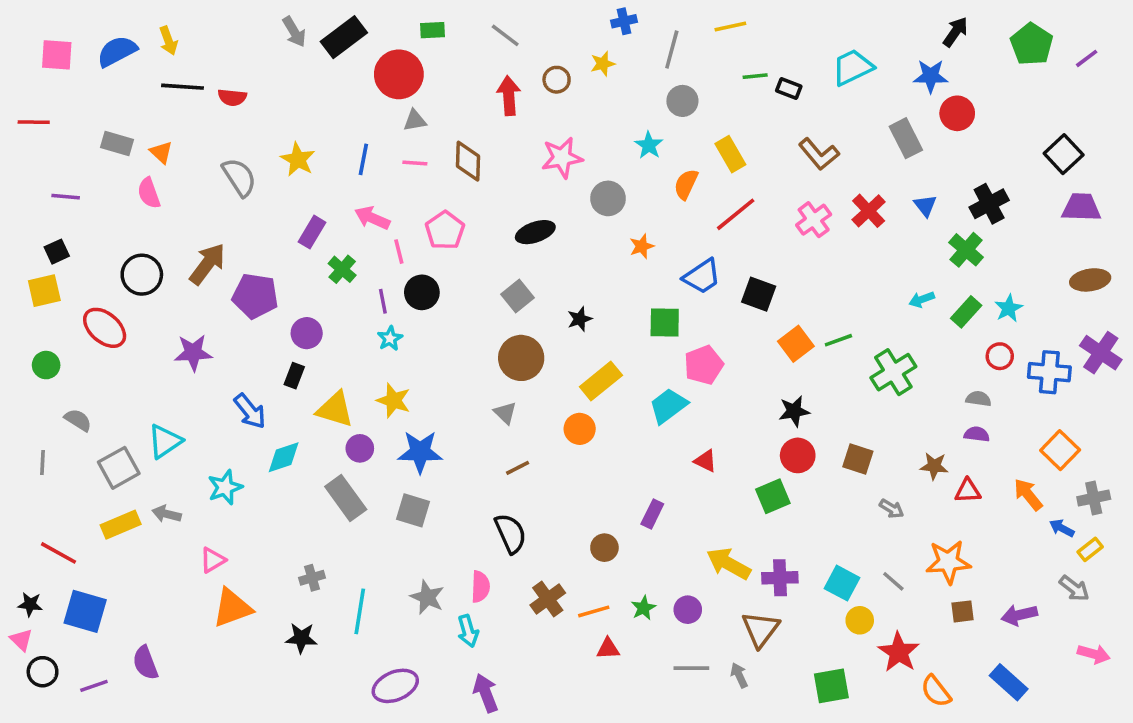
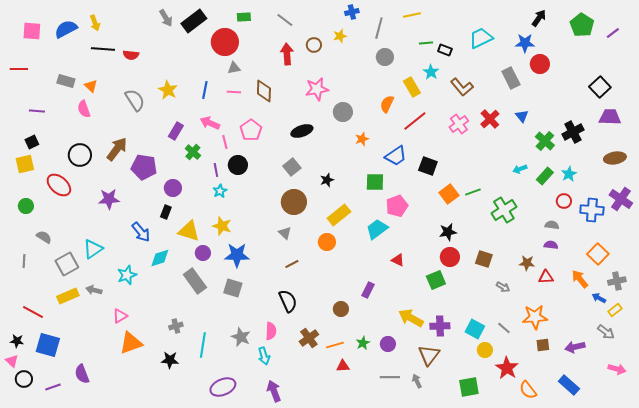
cyan star: (649, 145) -> (431, 72), moved
black cross: (989, 204) -> (573, 132), moved

